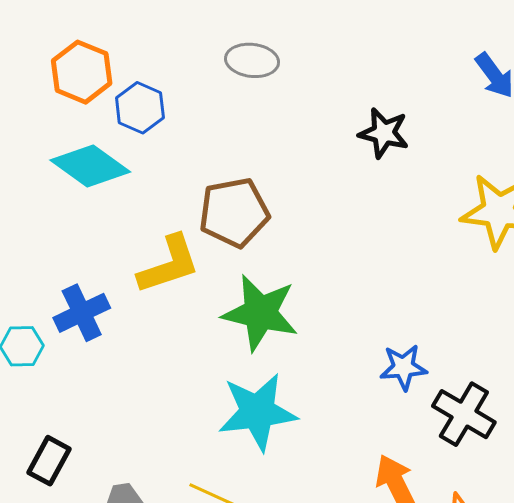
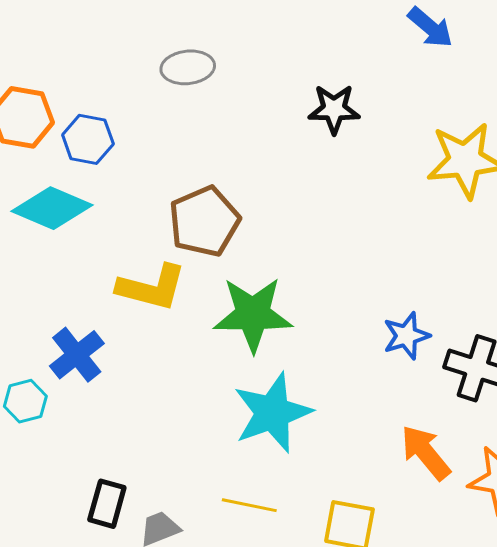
yellow L-shape: (169, 264) -> (152, 287), turned 46
black rectangle: (49, 461) -> (107, 504), moved

